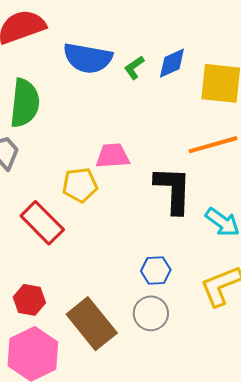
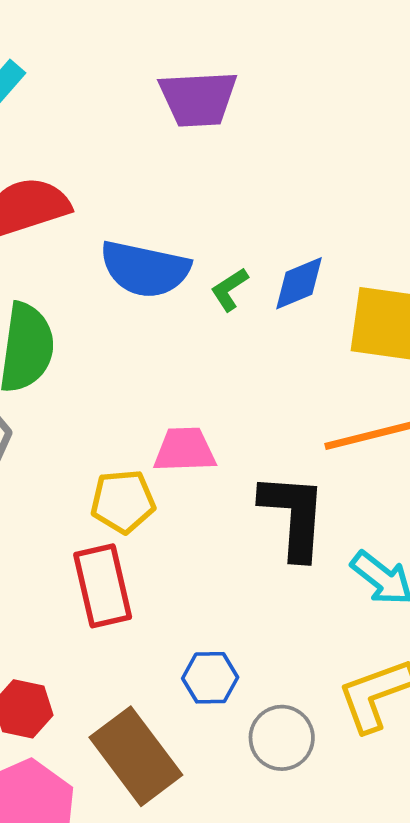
red rectangle: (42, 223) -> (103, 586), moved, turned 30
blue hexagon: (156, 270) -> (210, 678), moved
gray circle: (151, 313) -> (282, 738), moved

